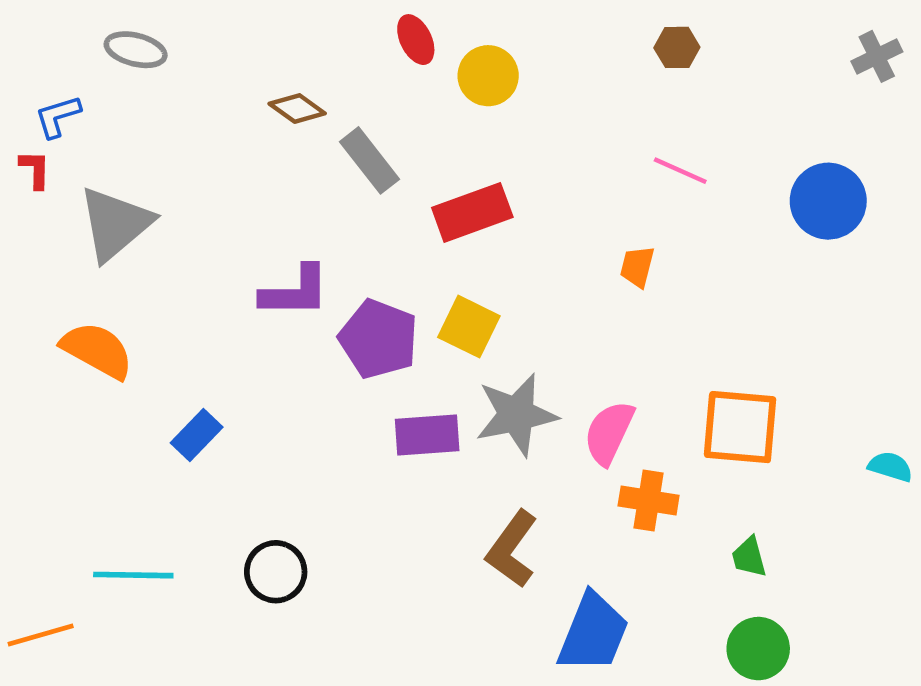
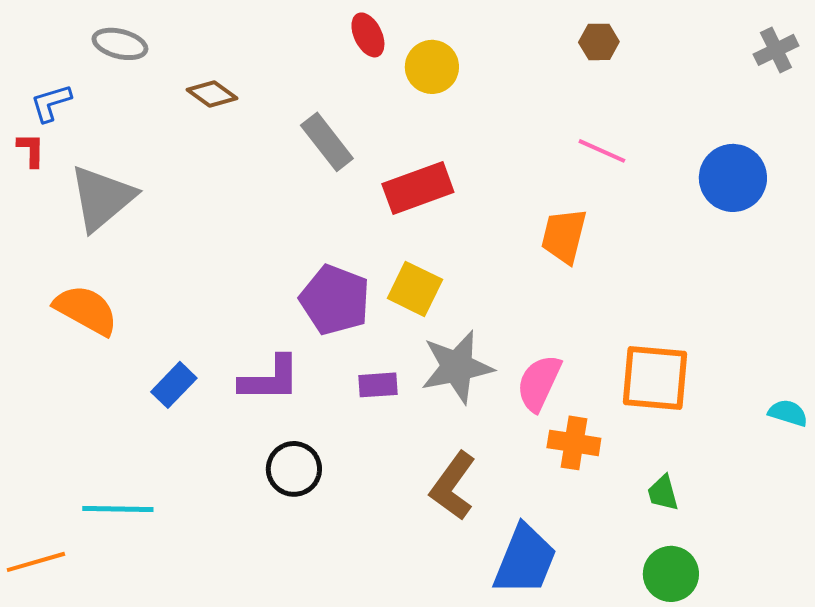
brown diamond: (297, 108) -> (212, 94), moved
orange trapezoid: (637, 267) -> (564, 236), size x1.5
purple L-shape: (295, 292) -> (270, 379), moved
purple rectangle: (427, 435) -> (378, 385), size x0.7
black circle: (276, 572) -> (294, 469), moved

